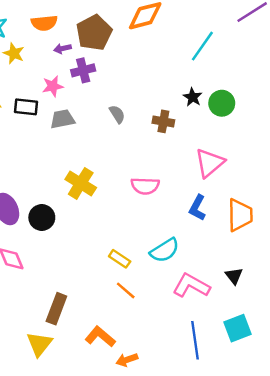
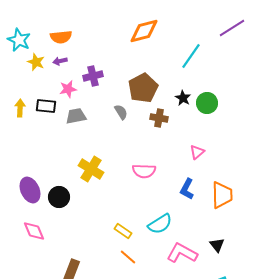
brown pentagon: (94, 33) -> (143, 88), moved
purple arrow: (62, 49) -> (60, 61), moved
pink triangle: (210, 163) -> (197, 152), size x0.6

